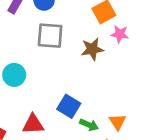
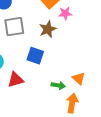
blue square: (69, 106) -> (35, 56), moved
red triangle: (33, 124) -> (16, 80), moved

